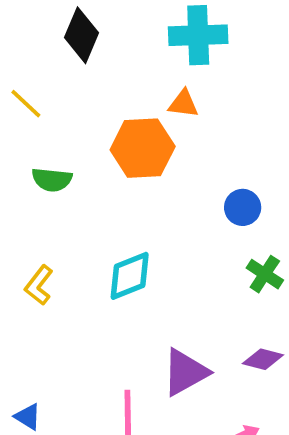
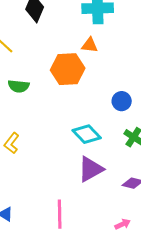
cyan diamond: (130, 276) -> (87, 134), moved, turned 68
purple triangle: (185, 372) -> (91, 169), moved

